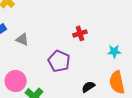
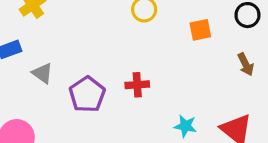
purple pentagon: (59, 61) -> (87, 94), moved

